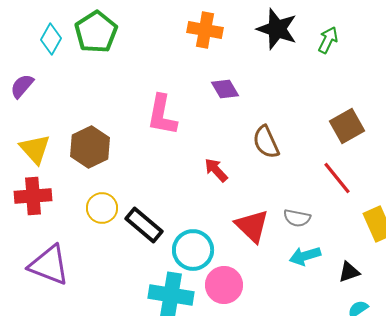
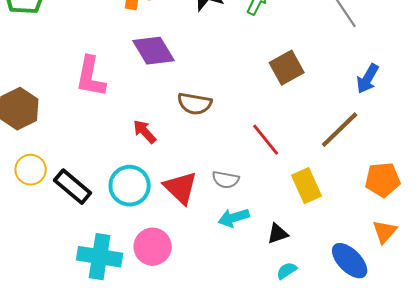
purple diamond: (225, 89) -> (154, 51), size x1.5
brown square: (347, 126) -> (287, 68), moved
brown semicircle: (266, 142) -> (195, 104), turned -56
cyan circle: (193, 250) -> (130, 186), moved

